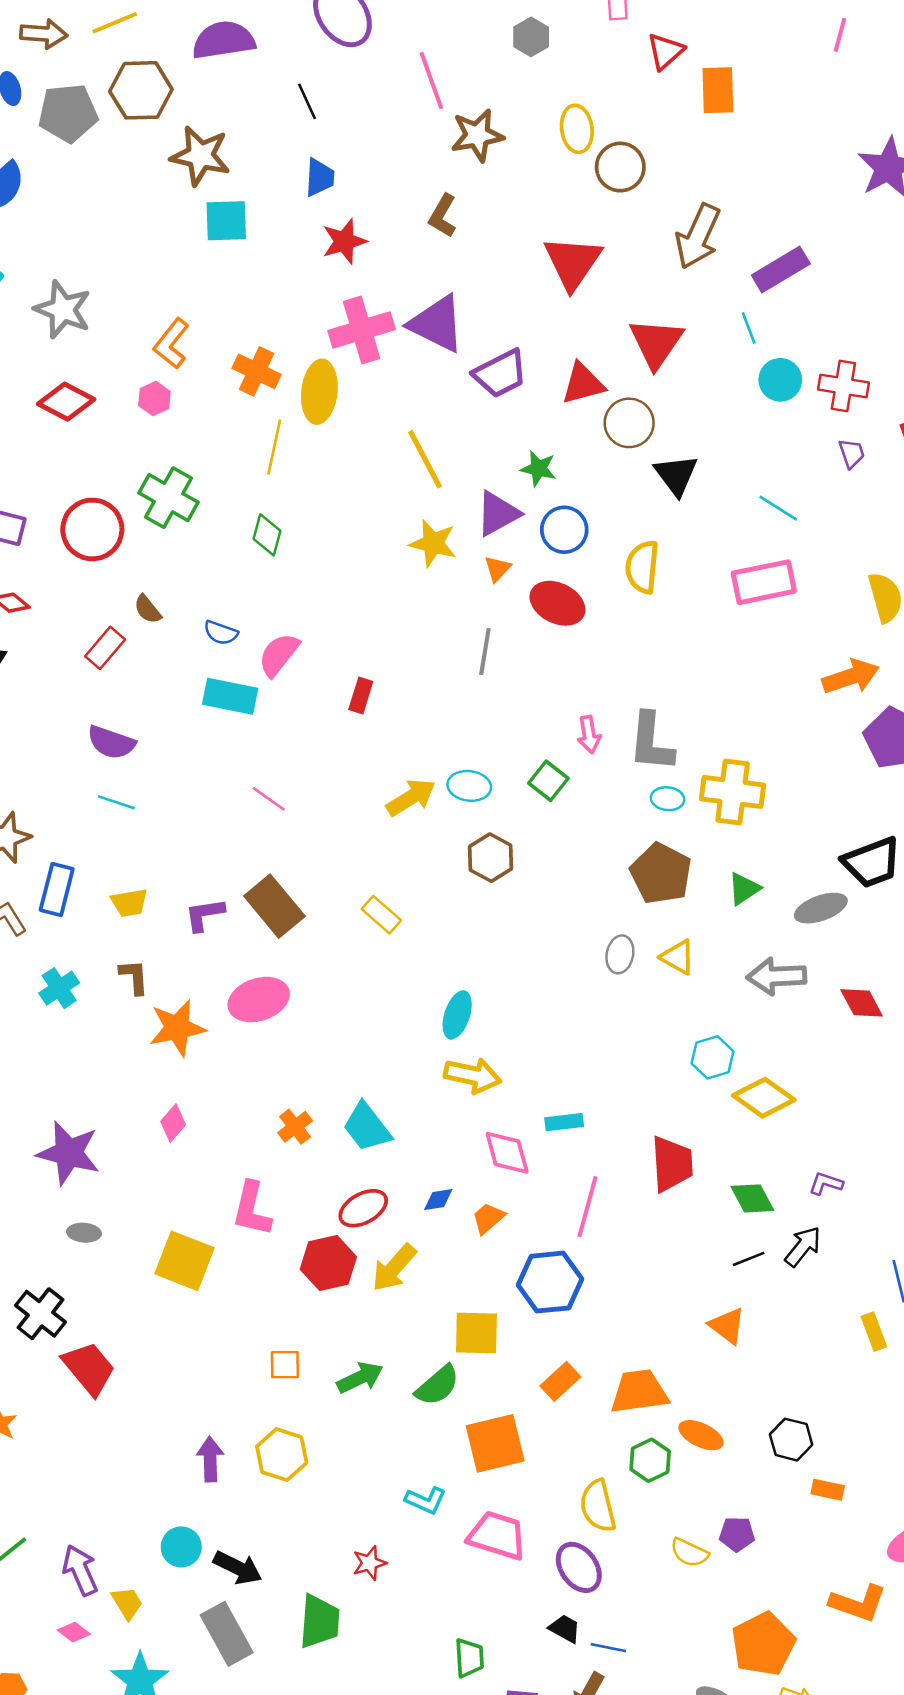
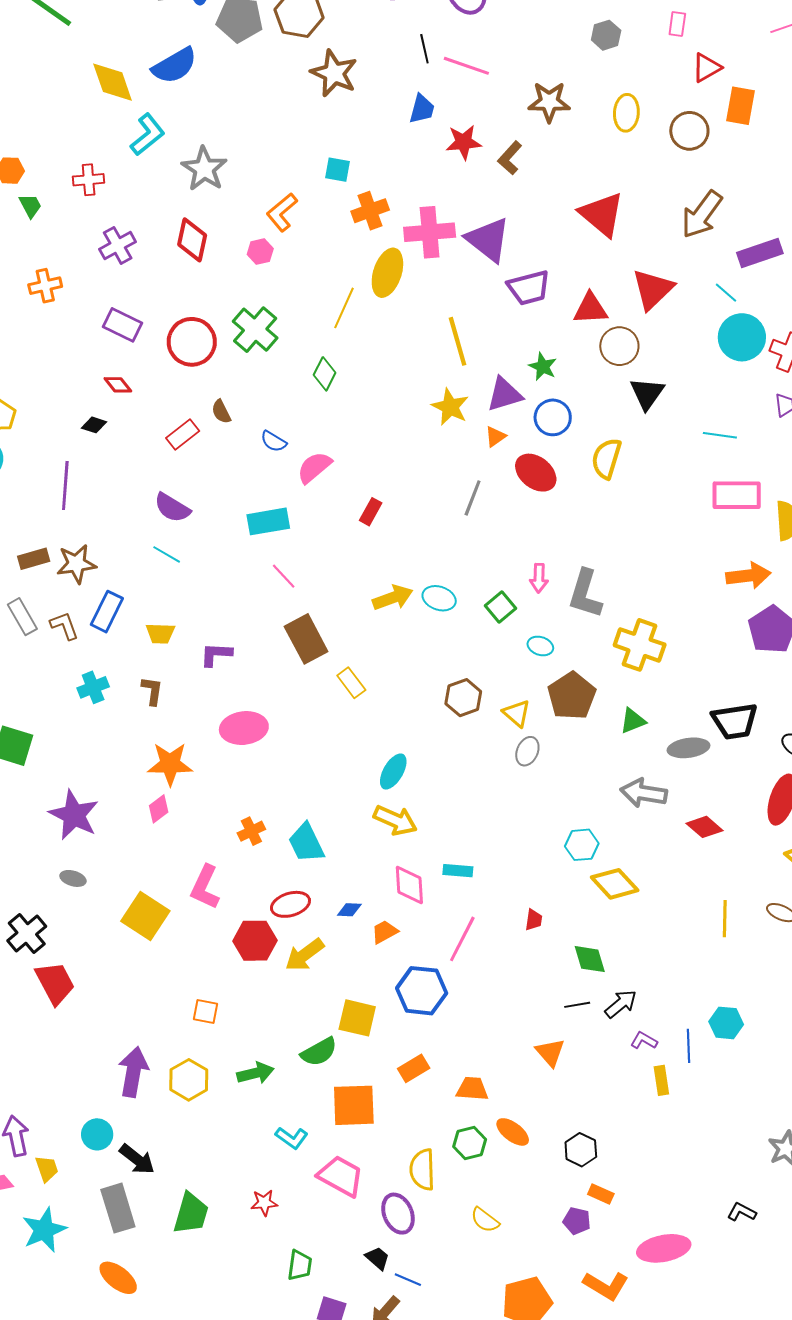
pink line: (431, 81) -> (466, 66), moved, turned -63
brown circle: (620, 167) -> (689, 131), moved
cyan square: (226, 221) -> (337, 170), moved, size x0.7
red star: (344, 241) -> (464, 142), moved
red triangle: (573, 262) -> (602, 214), turned -36
cyan line: (749, 328) -> (726, 293), turned -40
orange cross: (257, 371) -> (370, 211), moved, turned 33
cyan circle: (780, 380) -> (742, 337), size x1.4
red diamond: (66, 402) -> (192, 240), turned 63
cyan line: (778, 508) -> (720, 435), turned -36
pink rectangle: (764, 582) -> (737, 495), moved
cyan rectangle: (230, 696) -> (268, 521), moved, turned -33
cyan ellipse: (668, 799) -> (540, 646), moved
brown hexagon: (491, 858) -> (463, 698), moved
brown rectangle: (274, 906) -> (306, 639), moved
yellow triangle: (678, 957) -> (517, 713), moved
red diamond: (862, 1003) -> (705, 827), turned -33
orange star: (177, 1028) -> (170, 764), moved
red trapezoid: (672, 1164) -> (534, 920), size x0.5
purple L-shape: (826, 1183) -> (644, 1041), moved
green arrow: (360, 1378) -> (255, 1073), moved
orange trapezoid: (639, 1392) -> (472, 1089), size x0.7
purple arrow: (210, 1459) -> (133, 1072), size x1.4
purple pentagon: (737, 1534) -> (577, 1221), moved
red star: (369, 1563) -> (264, 1203), moved

